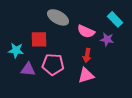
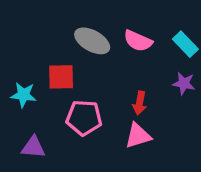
pink semicircle: (86, 31) -> (138, 41), moved
purple star: (107, 39) -> (184, 83), moved
purple triangle: (28, 69) -> (33, 147), moved

